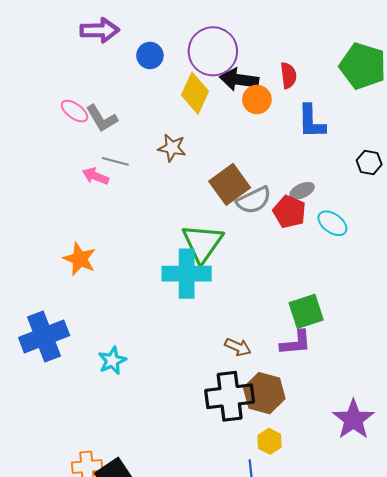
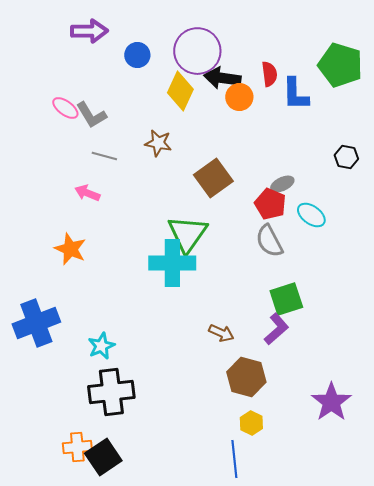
blue L-shape: (311, 122) -> (295, 94), moved
pink arrow: (95, 176) -> (87, 193), moved
gray semicircle: (254, 200) -> (269, 241), moved, turned 88
purple L-shape: (296, 343) -> (276, 329), turned -36
black cross: (230, 396) -> (111, 392), moved

